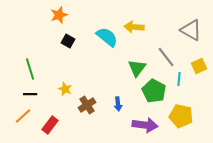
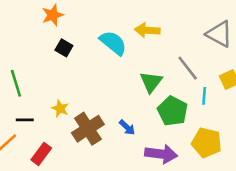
black line: (30, 94) -> (25, 120), moved
blue arrow: (118, 104) -> (127, 127), turned -40
brown cross: (87, 105) -> (88, 129), size x1.4

